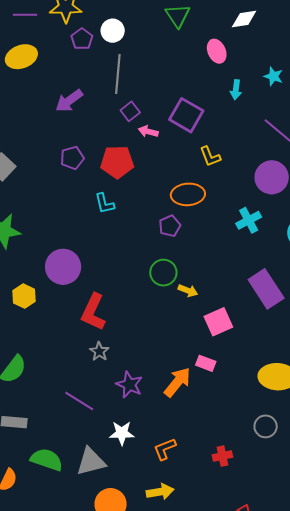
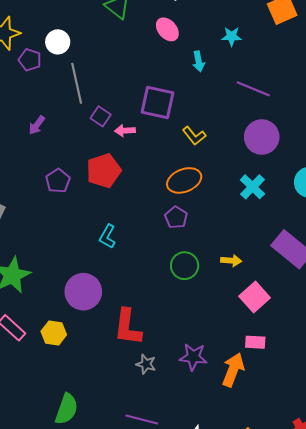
purple arrow: (69, 101) -> (37, 125), size x0.7
cyan L-shape: (104, 203) -> (107, 236), moved, turned 60
yellow arrow: (188, 291) -> (231, 261), moved
purple star: (129, 385) -> (193, 357), moved

